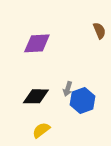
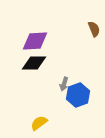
black diamond: (36, 96) -> (34, 63), moved

